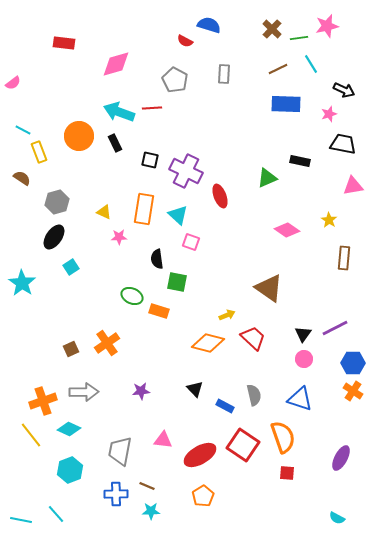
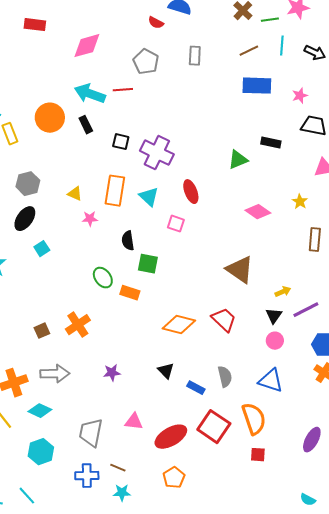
cyan line: (311, 64) -> (282, 46), turned 36
black arrow: (344, 90) -> (315, 53), moved
red ellipse: (220, 196) -> (191, 192), moved
pink square: (191, 242) -> (176, 224), moved
green ellipse: (132, 296) -> (103, 278), turned 30
yellow arrow: (227, 315) -> (283, 292), moved

